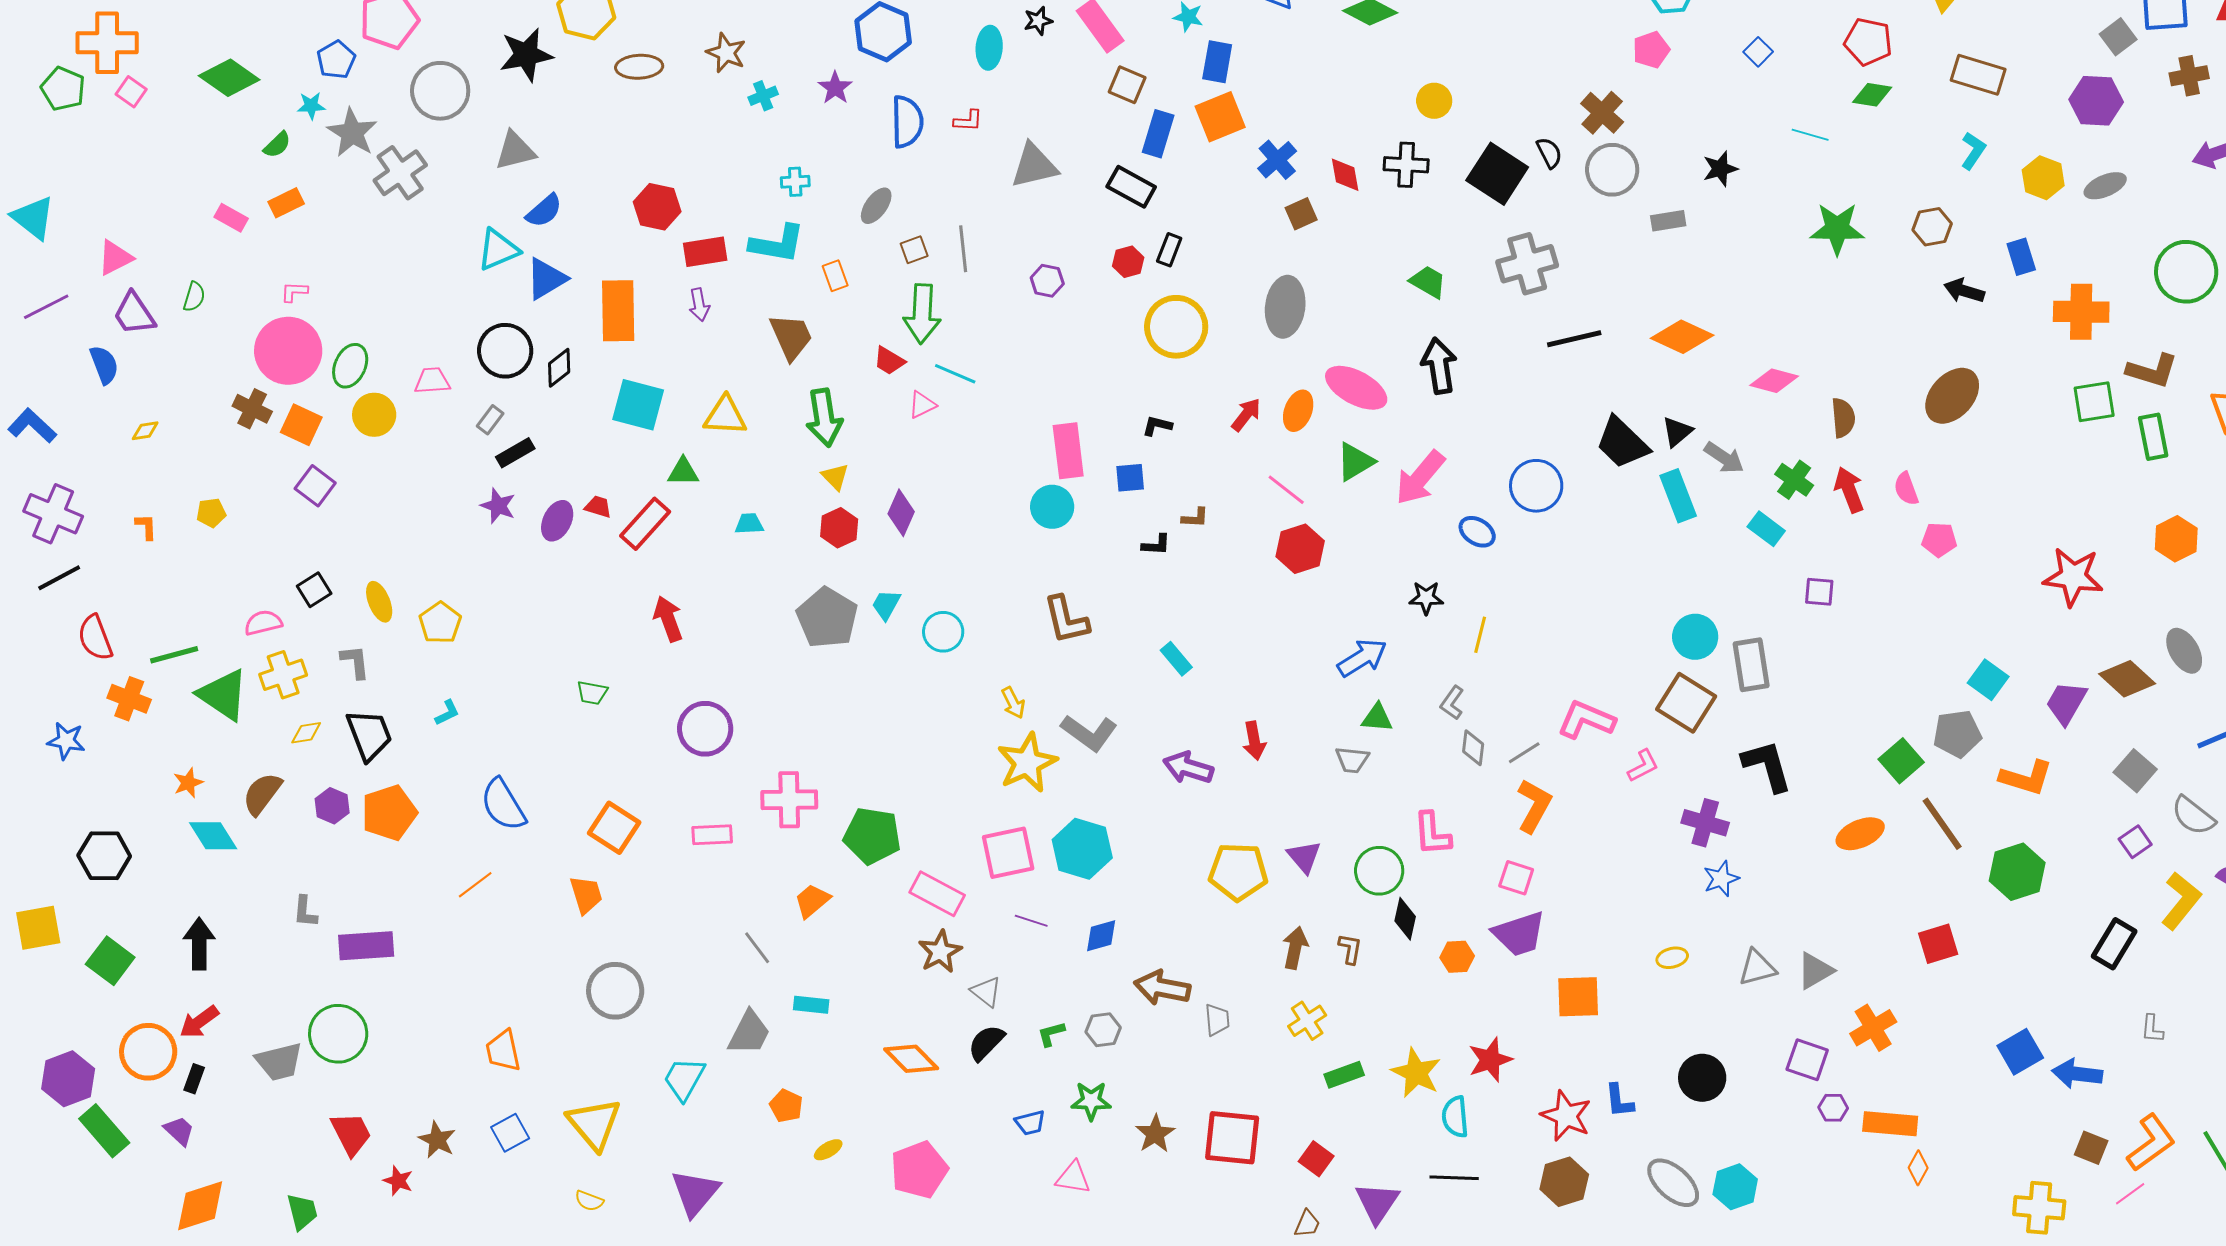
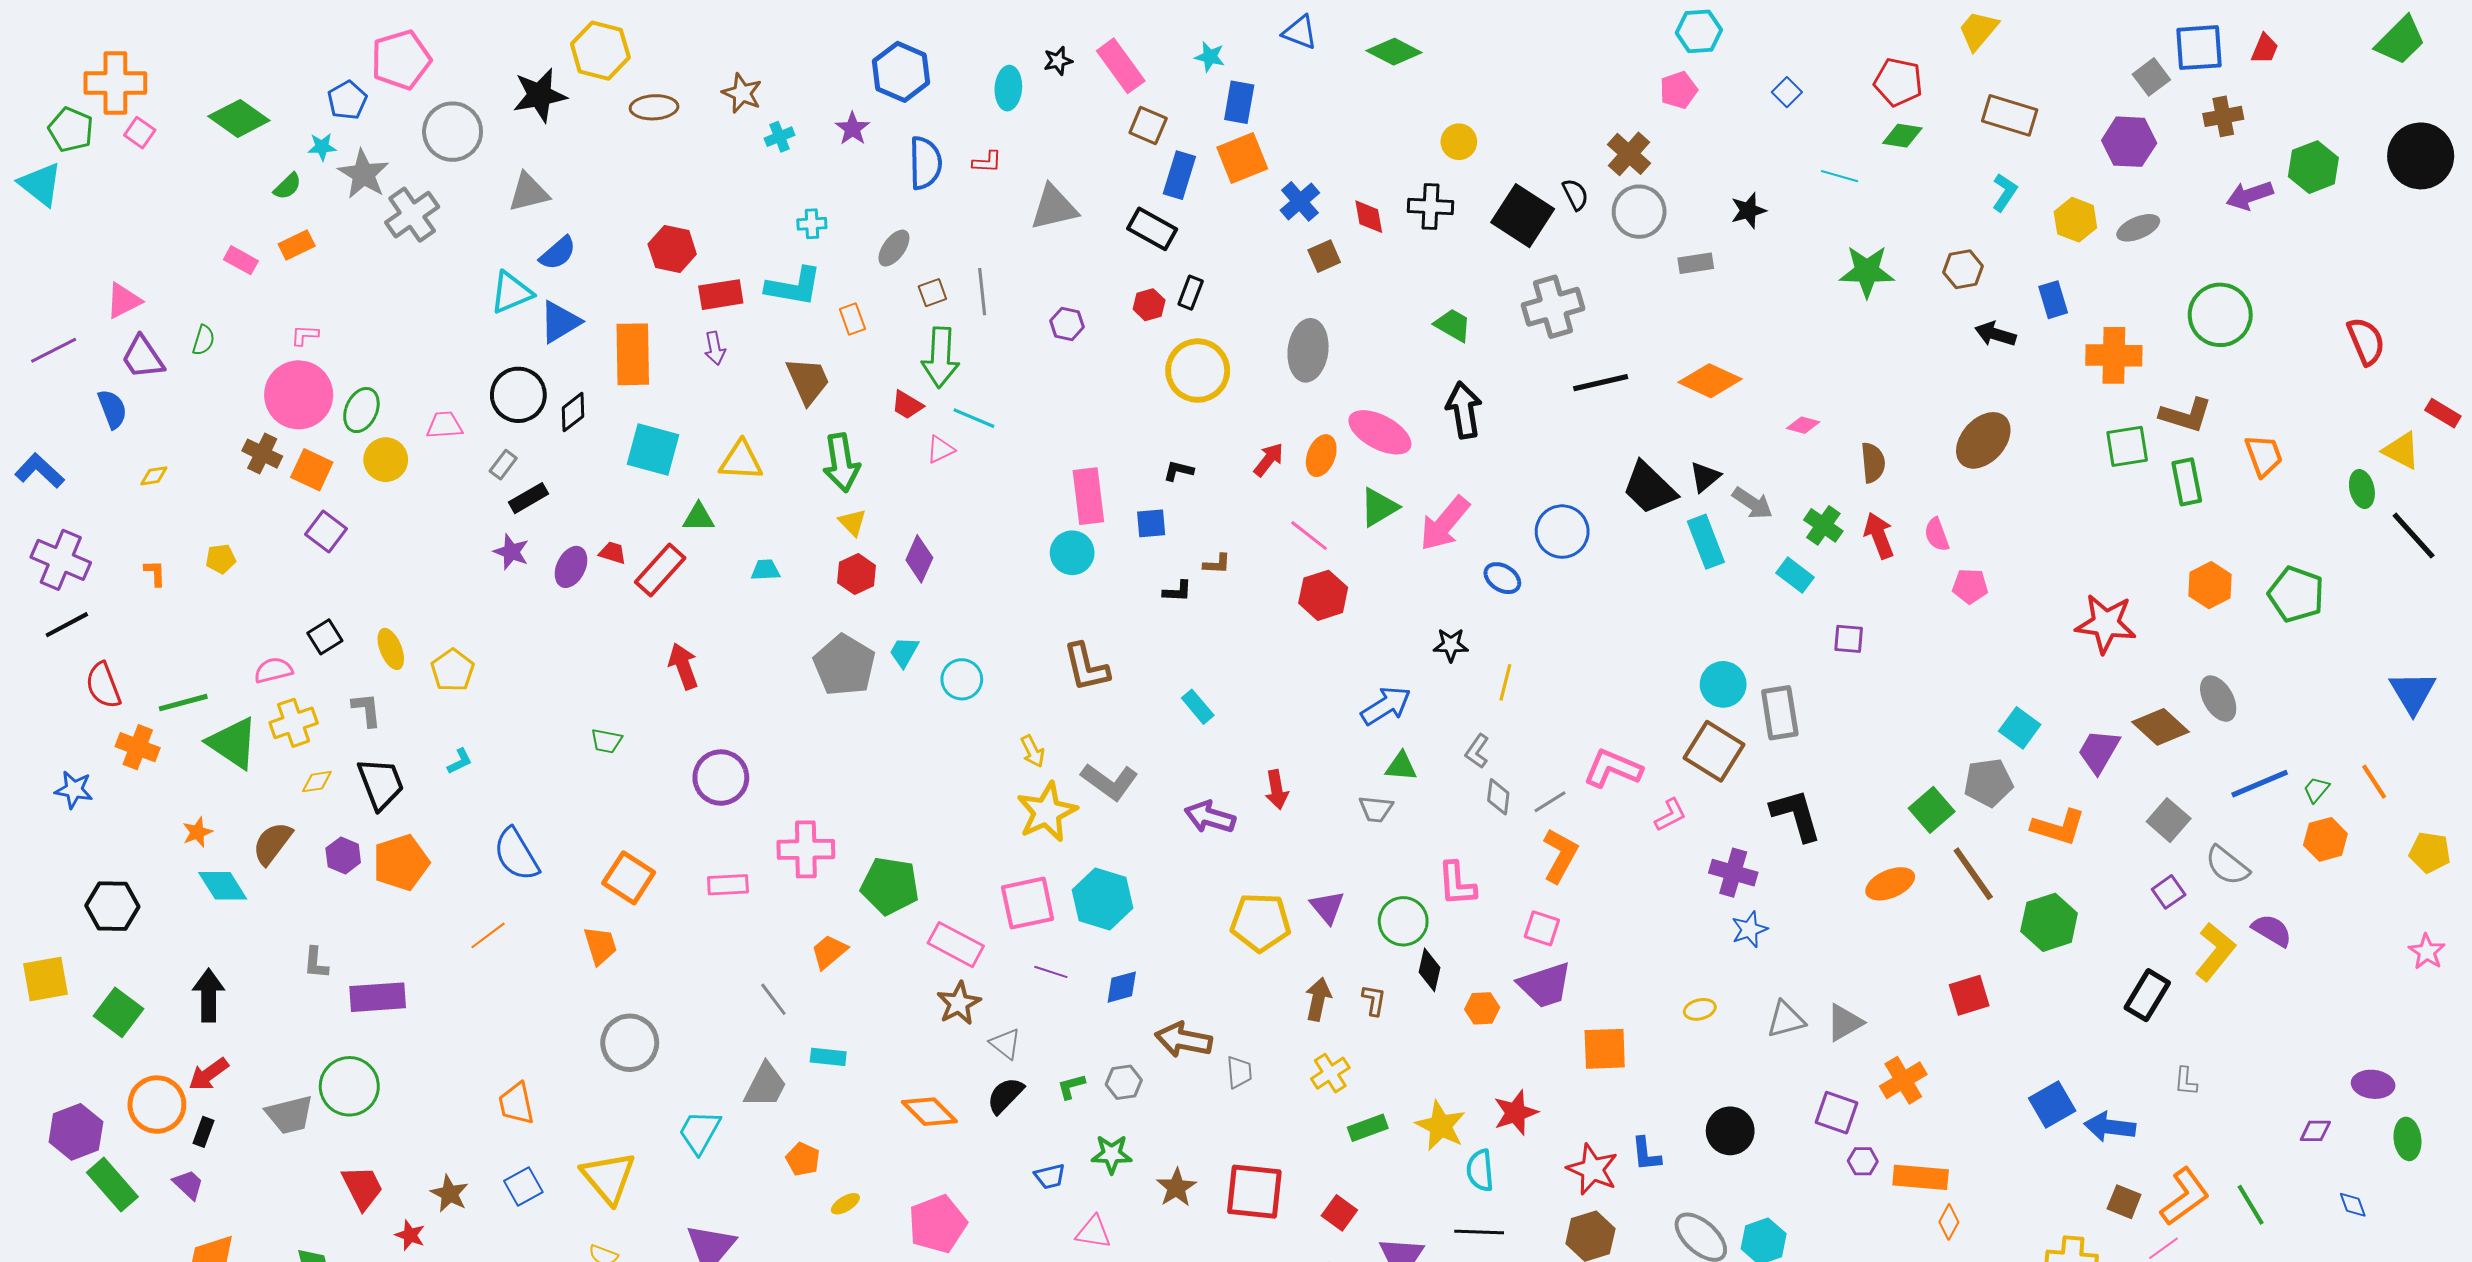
cyan triangle: (33, 218) -> (40, 184), moved
pink diamond: (1774, 381) -> (1803, 425), size x0.7

